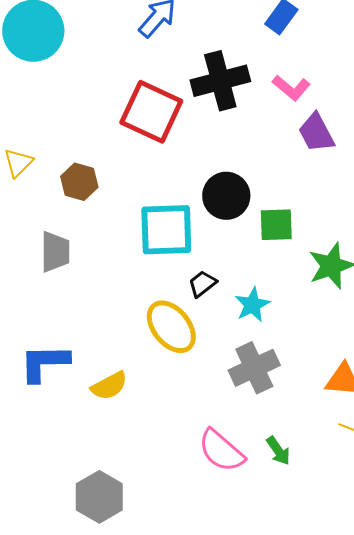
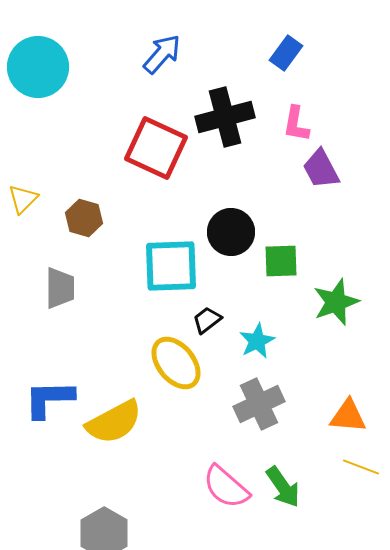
pink L-shape: (291, 88) -> (296, 124), turned 60
yellow semicircle: (109, 386) -> (114, 422), size x1.5
green arrow: (278, 451) -> (283, 487), size x1.4

